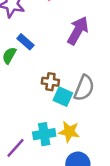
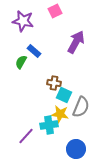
gray semicircle: (84, 88) -> (81, 107), moved
yellow star: (69, 132) -> (60, 114), moved

